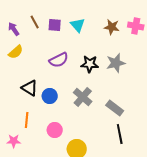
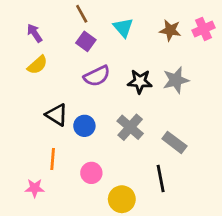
brown line: (35, 22) -> (82, 14), moved
purple square: (55, 25) -> (86, 41), moved, turned 32
pink cross: (136, 26) -> (203, 29), turned -35
black line: (120, 134) -> (161, 178), moved

